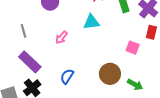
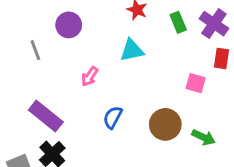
gray line: (23, 31) -> (35, 50), moved
blue semicircle: (67, 76) -> (113, 117), moved

